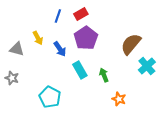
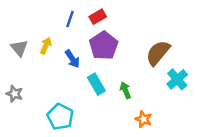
yellow arrow: (38, 38) -> (46, 46), turned -128
gray triangle: (17, 49) -> (19, 48), moved, turned 35

